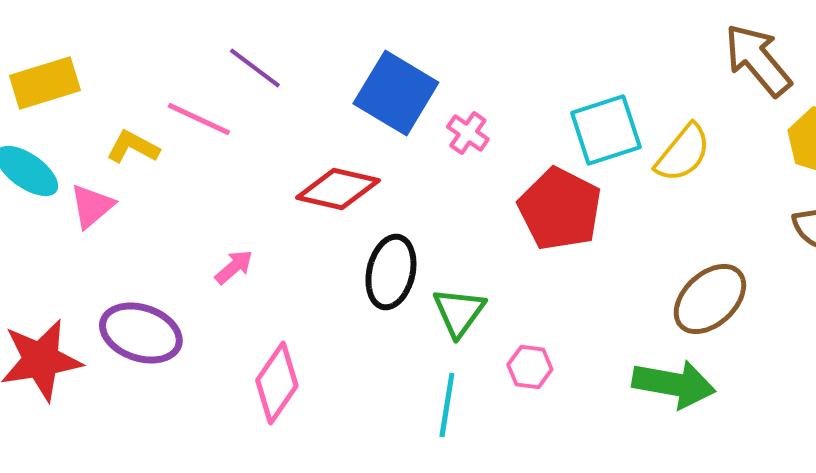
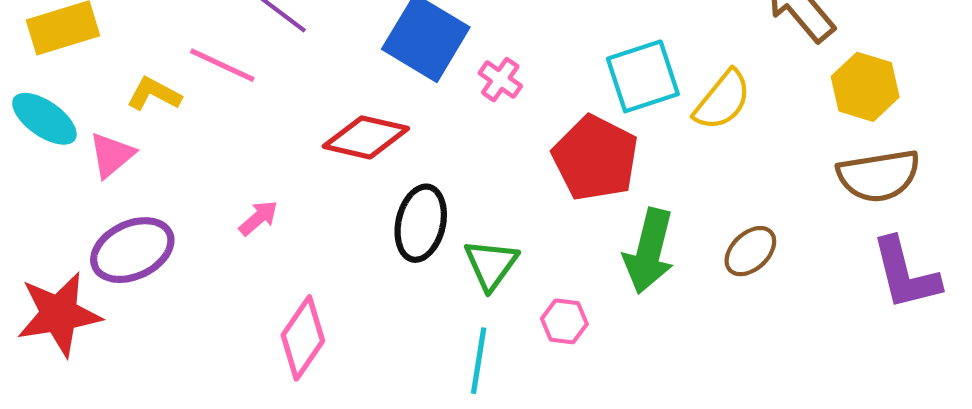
brown ellipse: (710, 299) -> (750, 251), size x0.7
purple ellipse: (141, 333) -> (132, 250), moved, turned -44
green arrow: (674, 384) -> (649, 251), moved, turned 94

